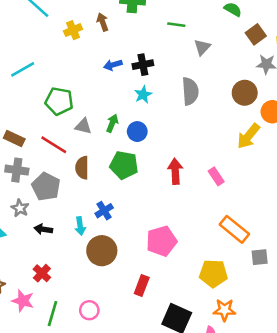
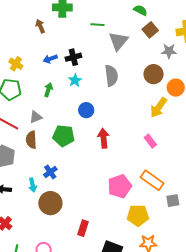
yellow cross: (73, 30) -> (16, 64), moved, turned -32
brown square: (256, 34) -> (150, 30), moved
gray triangle: (202, 47) -> (118, 41), size x1.5
green arrow: (112, 123) -> (48, 90), moved
gray triangle: (83, 126) -> (36, 117), moved, turned -32
blue circle: (137, 132) -> (86, 110), moved
pink rectangle: (216, 176) -> (150, 141), moved
pink pentagon: (161, 241) -> (120, 186), moved

